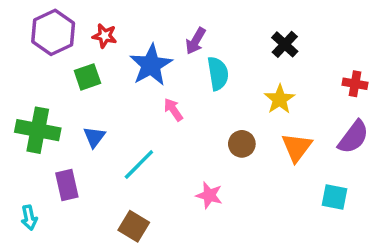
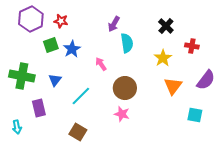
blue star: (151, 65) -> (72, 49), moved, size x0.7
red cross: (355, 84) -> (192, 46), moved
brown circle: (242, 144) -> (125, 88), moved, size x1.5

